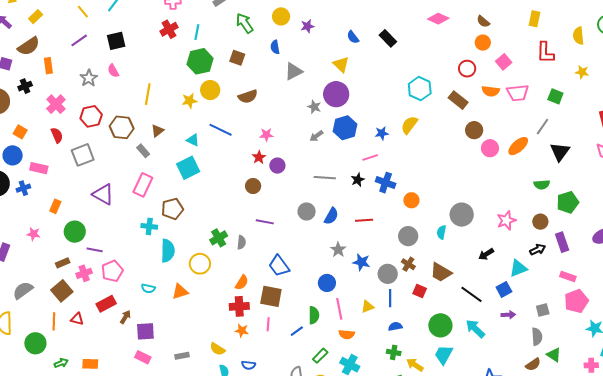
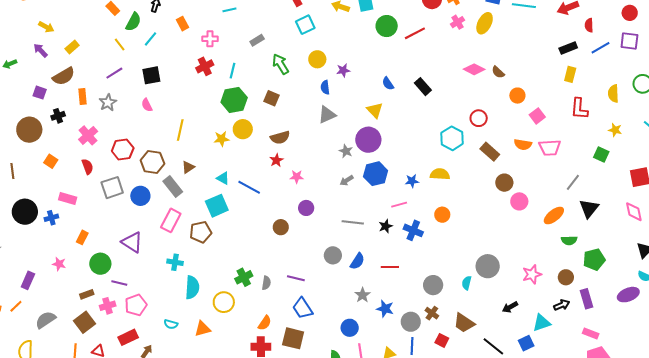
brown semicircle: (483, 22) -> (498, 72), moved
blue semicircle: (275, 47) -> (325, 87), moved
red circle: (467, 69) -> (479, 118), moved
gray star: (89, 78) -> (108, 102), moved
green square: (555, 96) -> (601, 155), moved
yellow semicircle: (409, 125) -> (440, 174), turned 54
blue line: (221, 130) -> (249, 187), moved
orange ellipse: (518, 146) -> (554, 215), moved
gray rectangle: (143, 151) -> (173, 186), size x1.5
blue circle: (13, 155) -> (140, 196), moved
red star: (259, 157) -> (276, 160), moved
purple triangle: (103, 194) -> (132, 242), moved
orange circle: (411, 200) -> (442, 215), moved
brown pentagon: (172, 209) -> (201, 232), moved
purple line: (265, 222) -> (296, 278), moved

